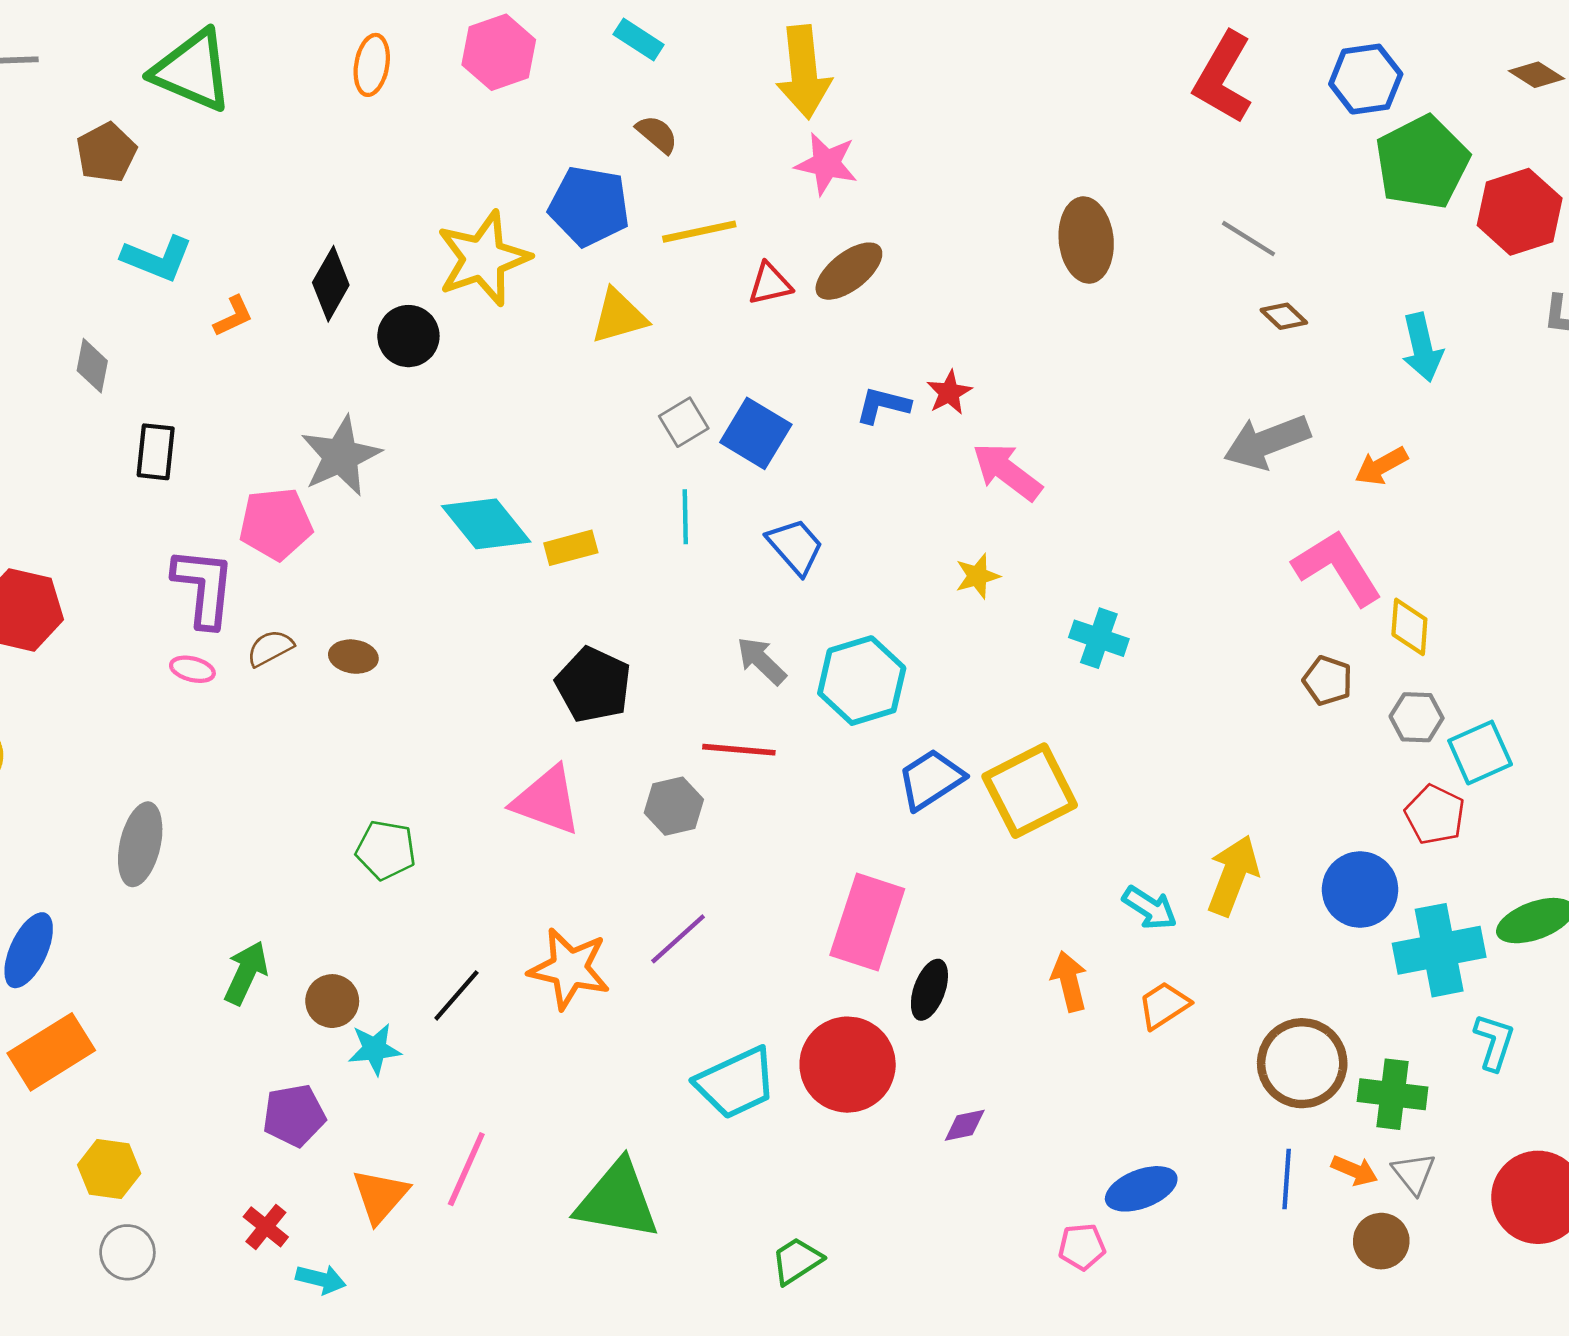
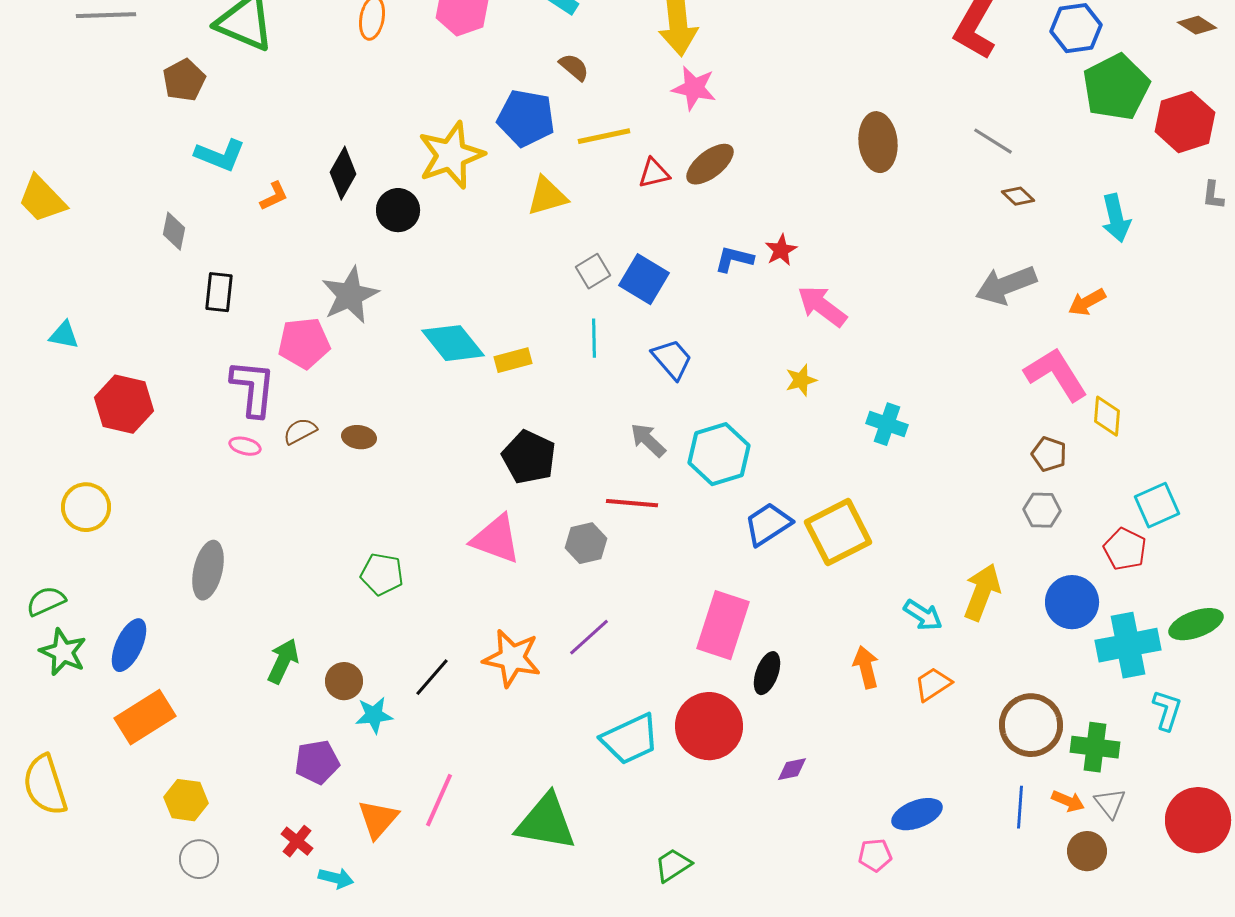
gray hexagon: (1417, 717) -> (1042, 510), moved

